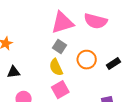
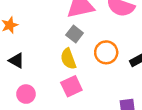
black triangle: (14, 72) -> (16, 61), turned 32

